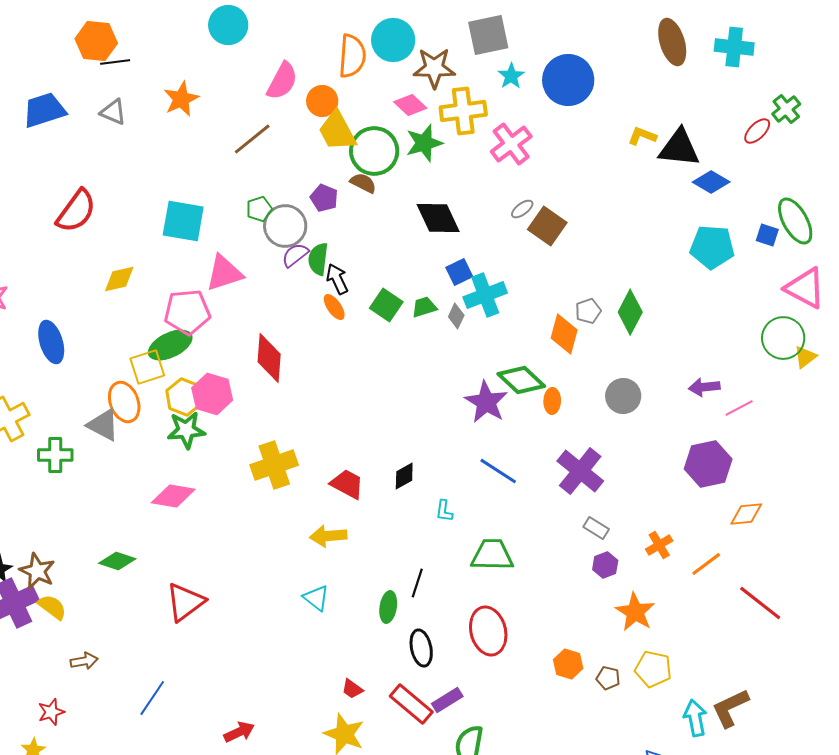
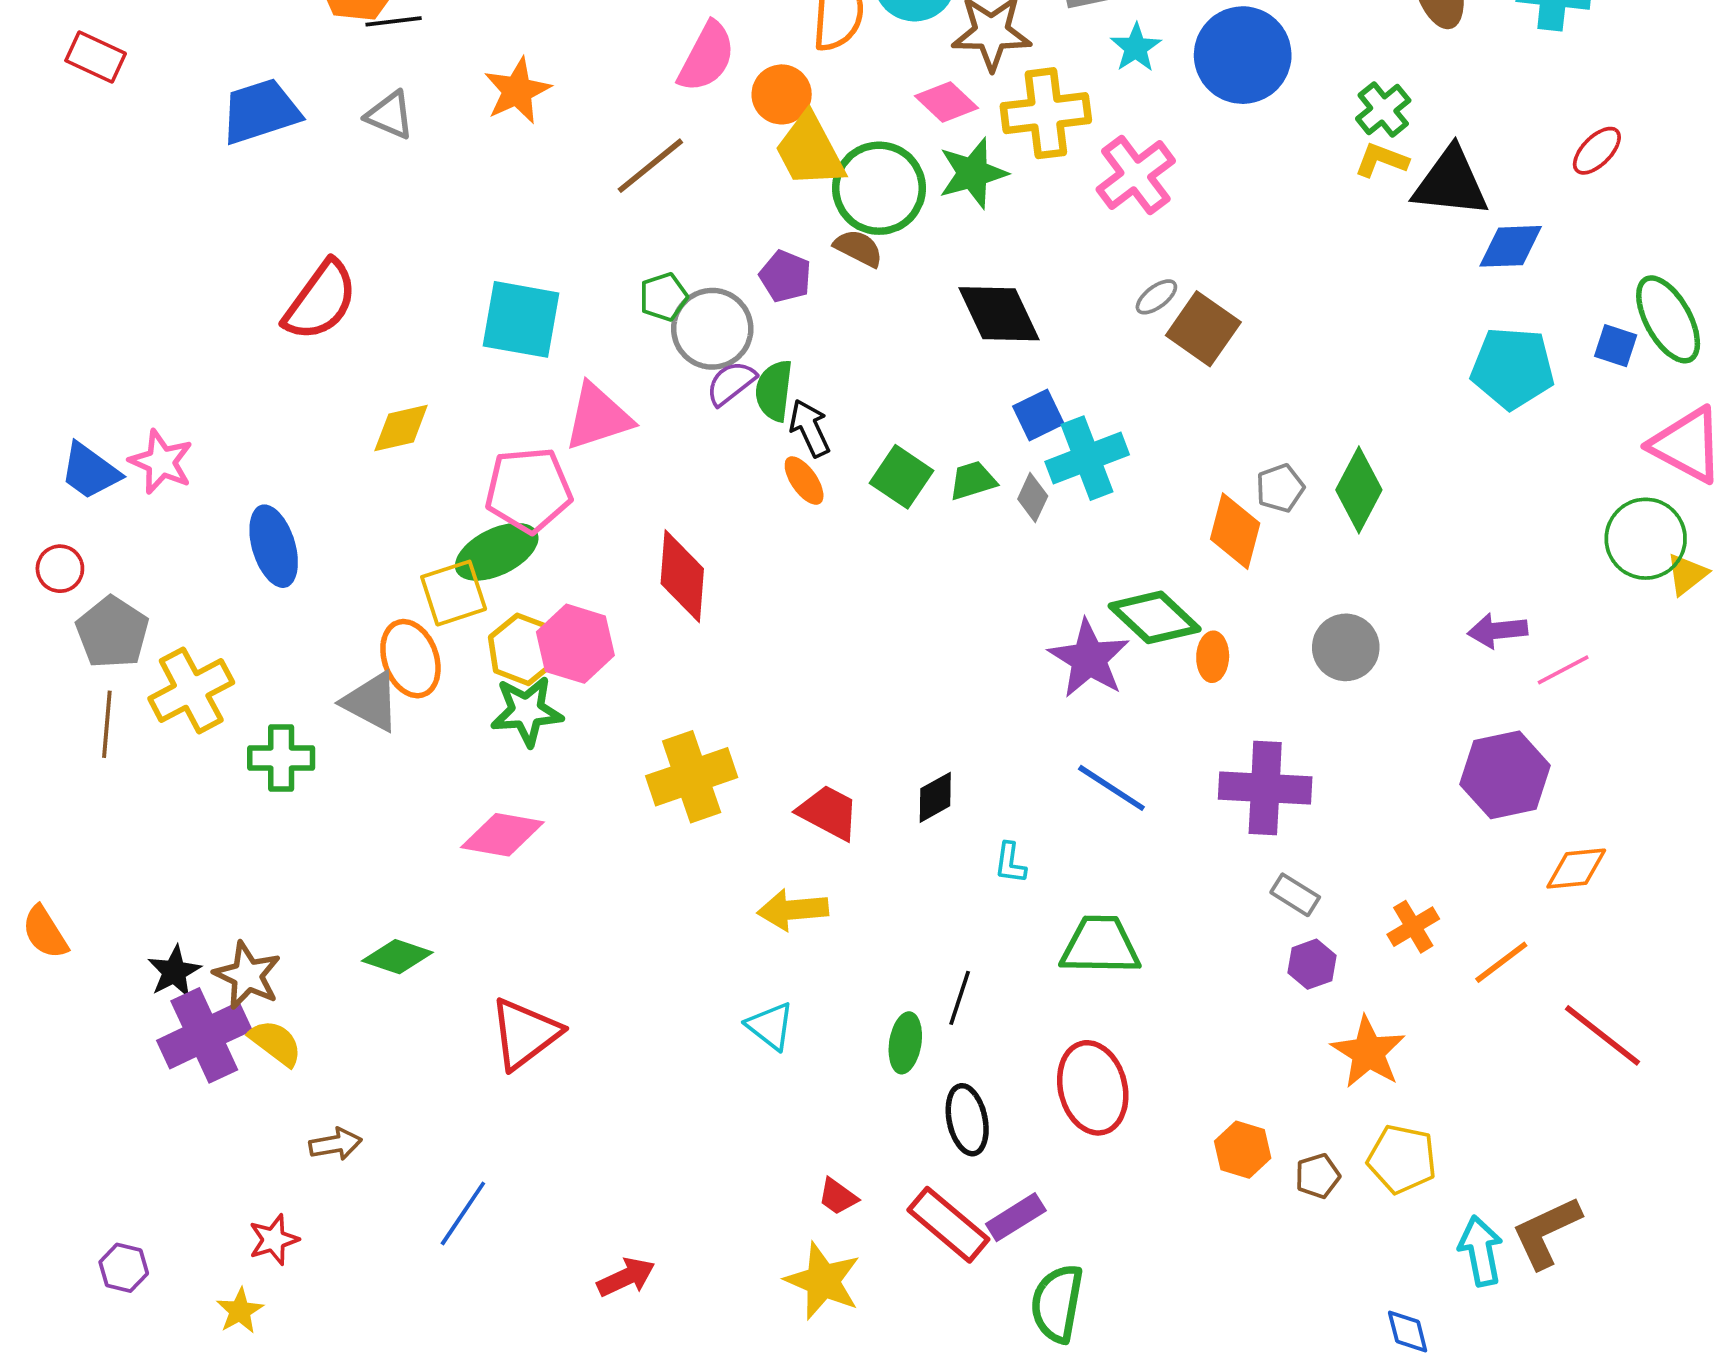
green cross: (786, 109) -> (1383, 109), moved
blue diamond: (711, 182) -> (1511, 246), turned -33
purple cross: (580, 471) -> (1265, 788), turned -36
brown pentagon: (608, 678) -> (1318, 1176), turned -30

